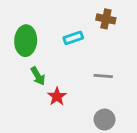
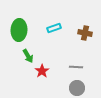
brown cross: (106, 19) -> (85, 33), moved
gray line: (103, 76) -> (76, 67), moved

